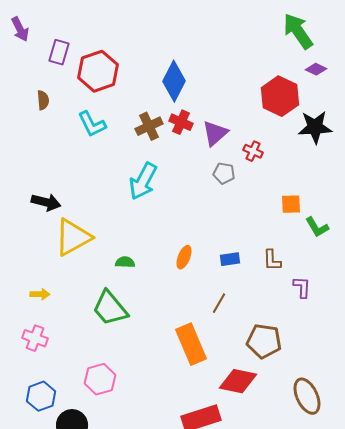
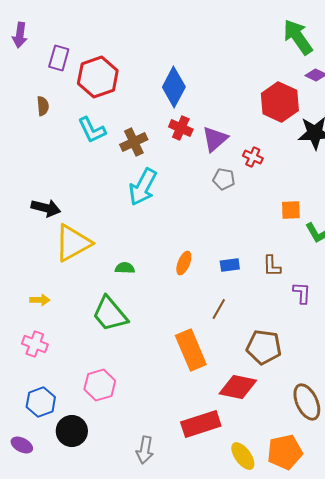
purple arrow: (20, 29) -> (20, 35), turned 35
brown cross: (149, 126) -> (134, 142), moved

